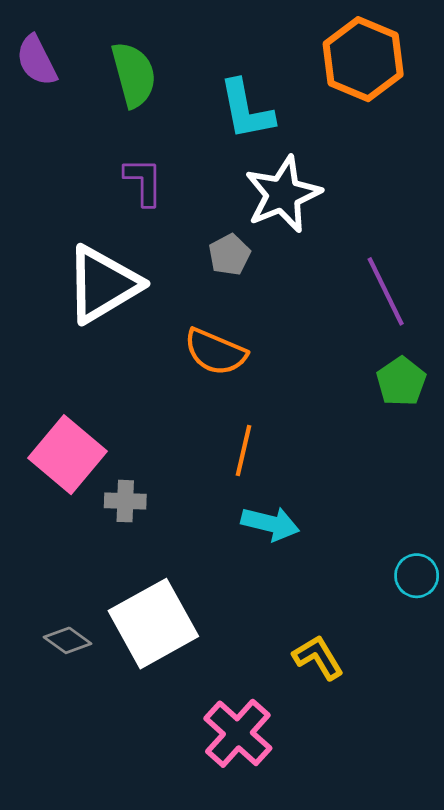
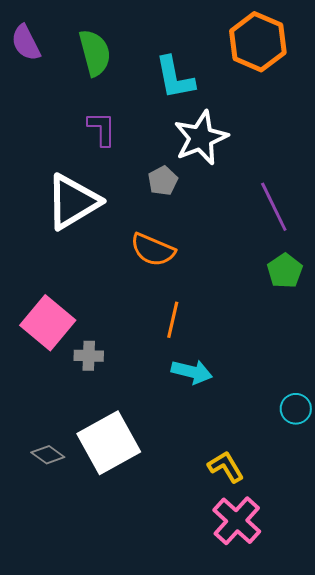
pink cross: (238, 733) -> (237, 521), moved

